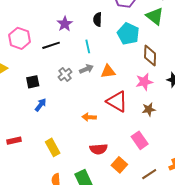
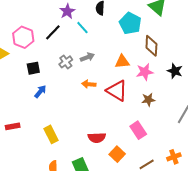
pink hexagon: (20, 38) -> (23, 37), moved
black line: (51, 45) -> (53, 32), turned -30
cyan line: (88, 46) -> (82, 28), moved, turned -32
orange triangle: (108, 71) -> (122, 62), moved
orange arrow: (89, 117) -> (89, 84), moved

